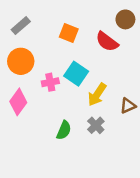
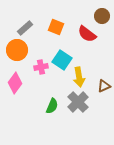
gray rectangle: (21, 26) -> (25, 28), moved
yellow arrow: (97, 95) -> (79, 77), turned -42
gray cross: (96, 125) -> (78, 102), size x1.5

